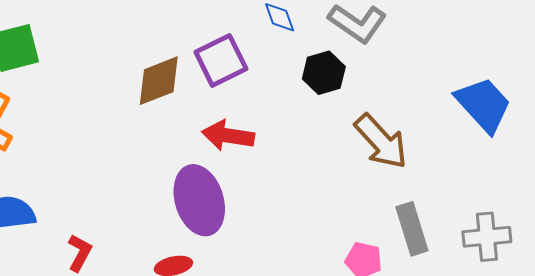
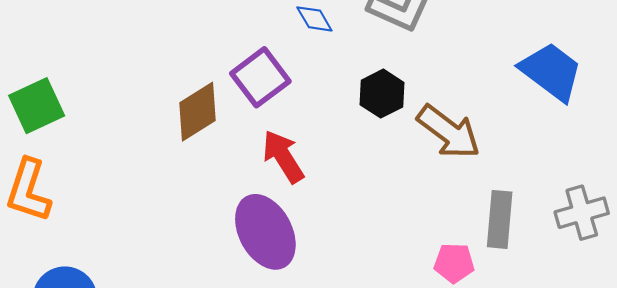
black hexagon: (324, 73) -> (382, 94), moved
red arrow: (228, 136) -> (283, 157), turned 60
gray rectangle: (412, 229) -> (500, 219), turned 33

